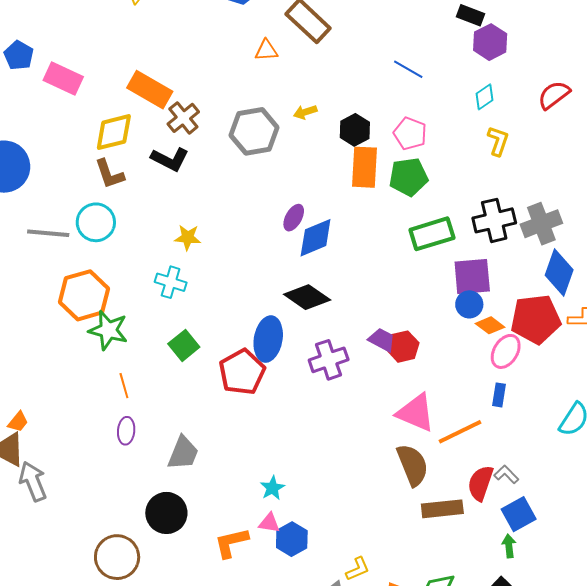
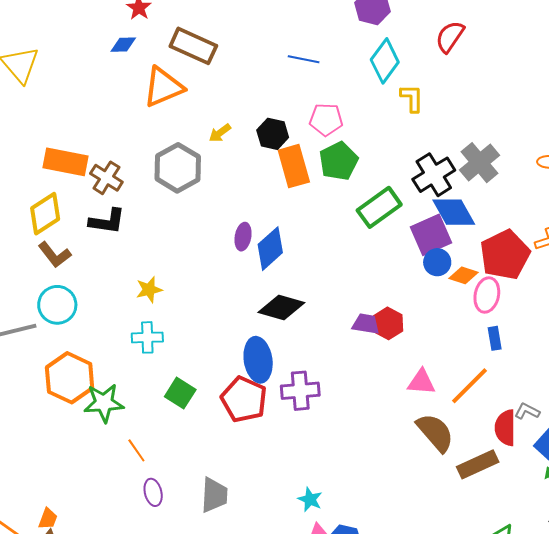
orange triangle: (266, 50) -> (163, 87), size x1.8
cyan diamond: (485, 97) -> (385, 61), size x1.6
blue diamond: (559, 273) -> (454, 212), moved, turned -30
purple cross: (329, 360) -> (300, 391), moved, turned 33
pink triangle: (416, 413) -> (421, 382), size x0.7

